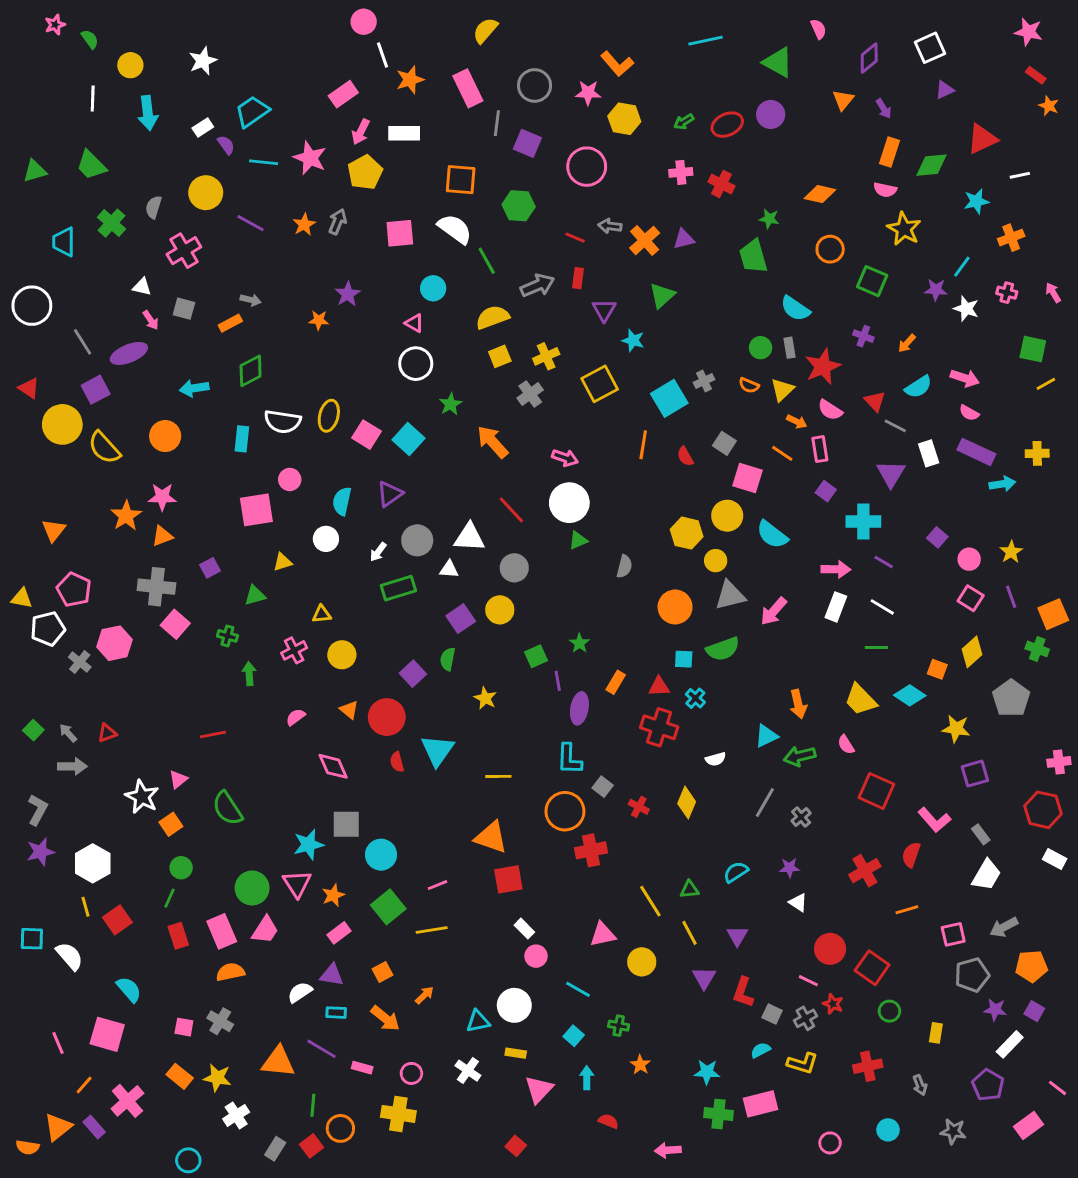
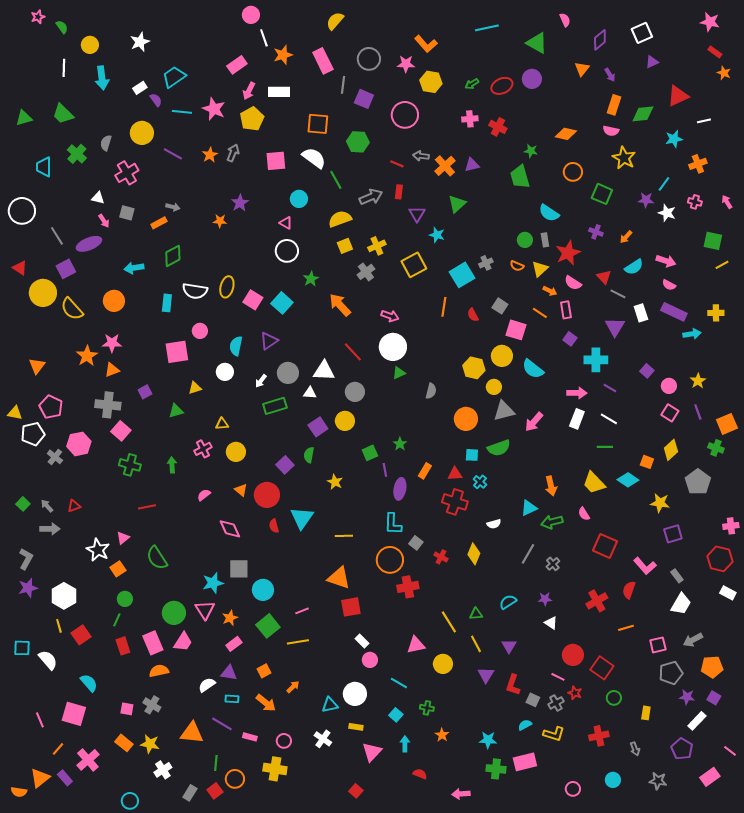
green cross: (227, 636) -> (130, 465), moved, size x1.5

